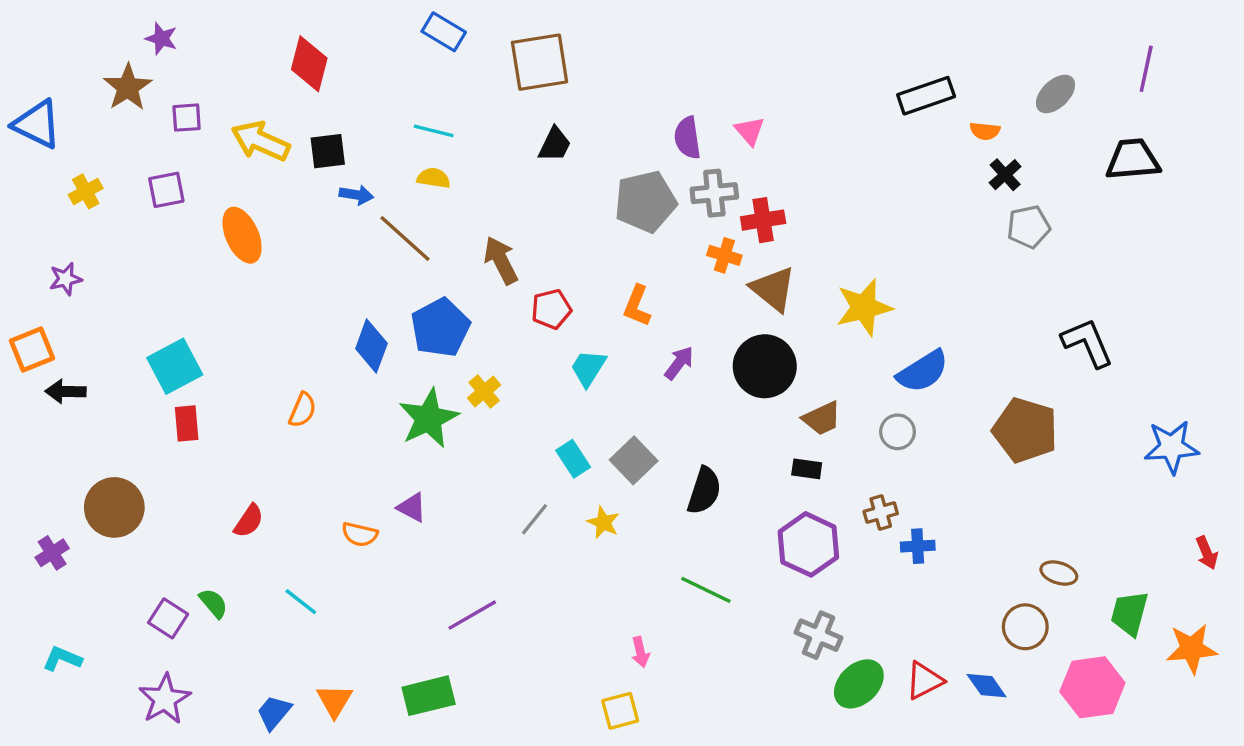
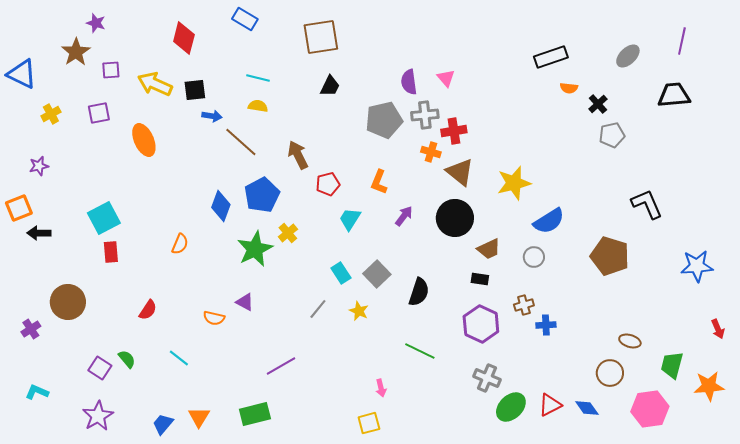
blue rectangle: (444, 32) -> (245, 19), moved
orange semicircle: (985, 131) -> (569, 88), moved

